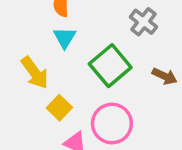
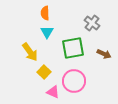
green square: (110, 66) -> (73, 48), turned 30

